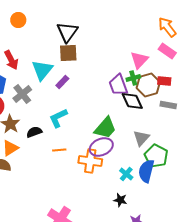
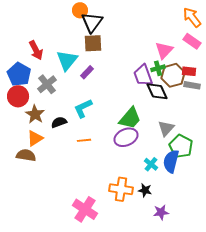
orange circle: (18, 20) -> (80, 10), moved
gray rectangle: (168, 105) -> (192, 85), moved
orange cross: (90, 161) -> (121, 189), moved

